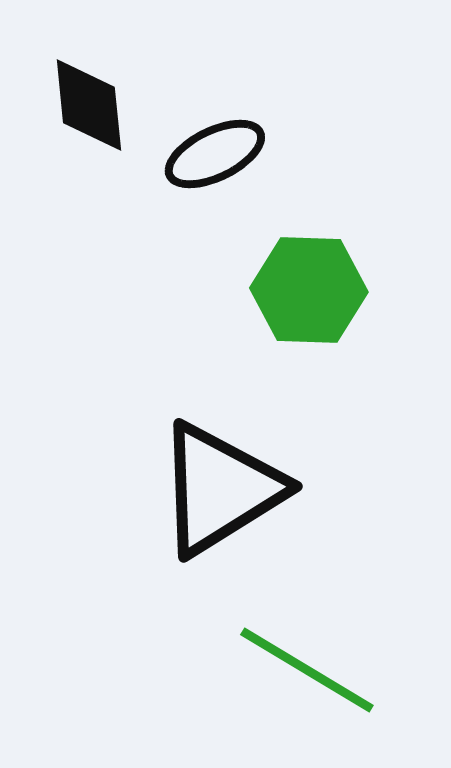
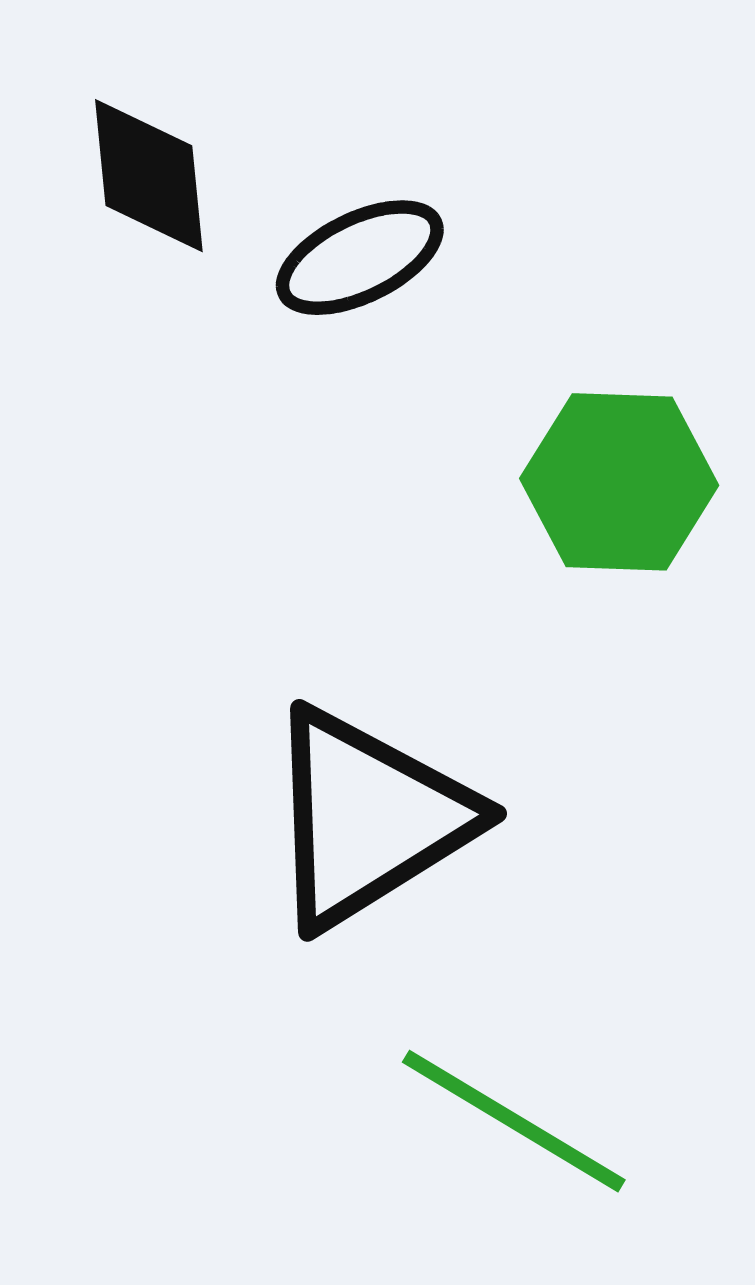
green hexagon: (309, 290) -> (619, 482), moved

